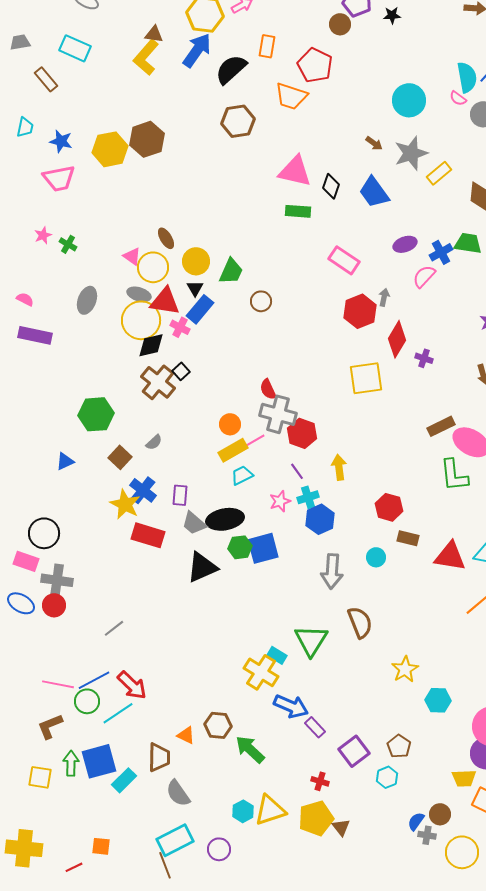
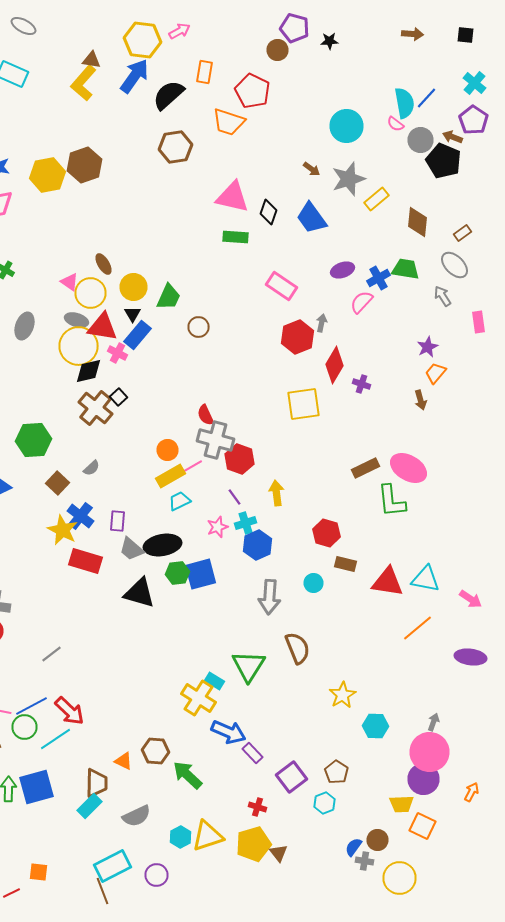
brown rectangle: (441, 426) -> (366, 468), moved
black triangle: (202, 567) -> (140, 593), turned 40
cyan rectangle: (124, 780) -> (90, 806), moved
gray semicircle: (178, 793) -> (136, 816), moved, turned -80

